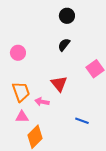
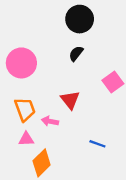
black circle: (67, 16) -> (80, 19), size x1.5
pink circle: (18, 53) -> (21, 63), size x1.6

